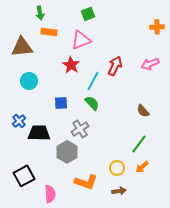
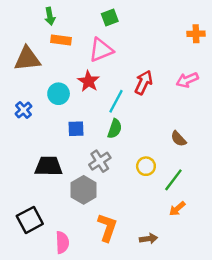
cyan circle: (29, 81) -> (59, 94), moved
green semicircle: (92, 103) -> (115, 129), turned 63
blue cross: (19, 121) -> (24, 110), moved
yellow circle: (117, 168) -> (146, 166), moved
orange L-shape: (86, 182) -> (107, 227), turned -90

